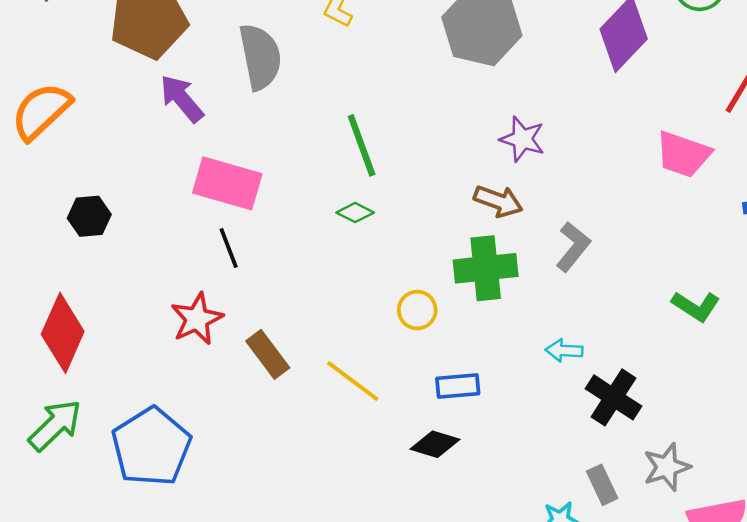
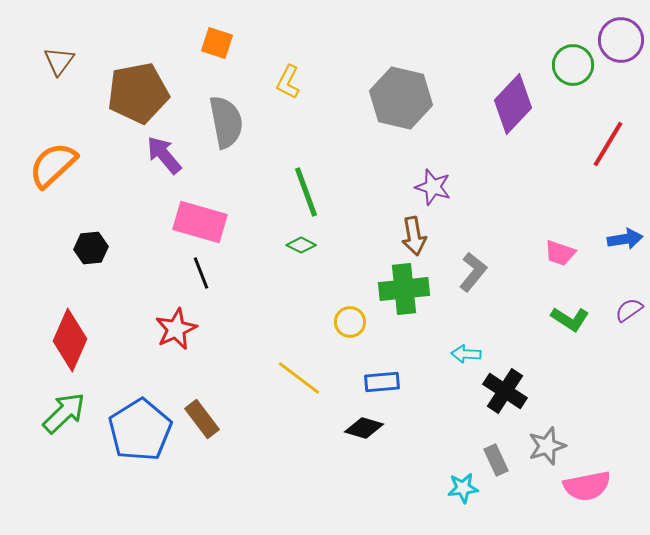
pink trapezoid: (683, 154) -> (560, 253), moved, size x0.7
brown arrow: (498, 201) -> (414, 236), turned 60
brown rectangle: (268, 354) -> (202, 419), moved

